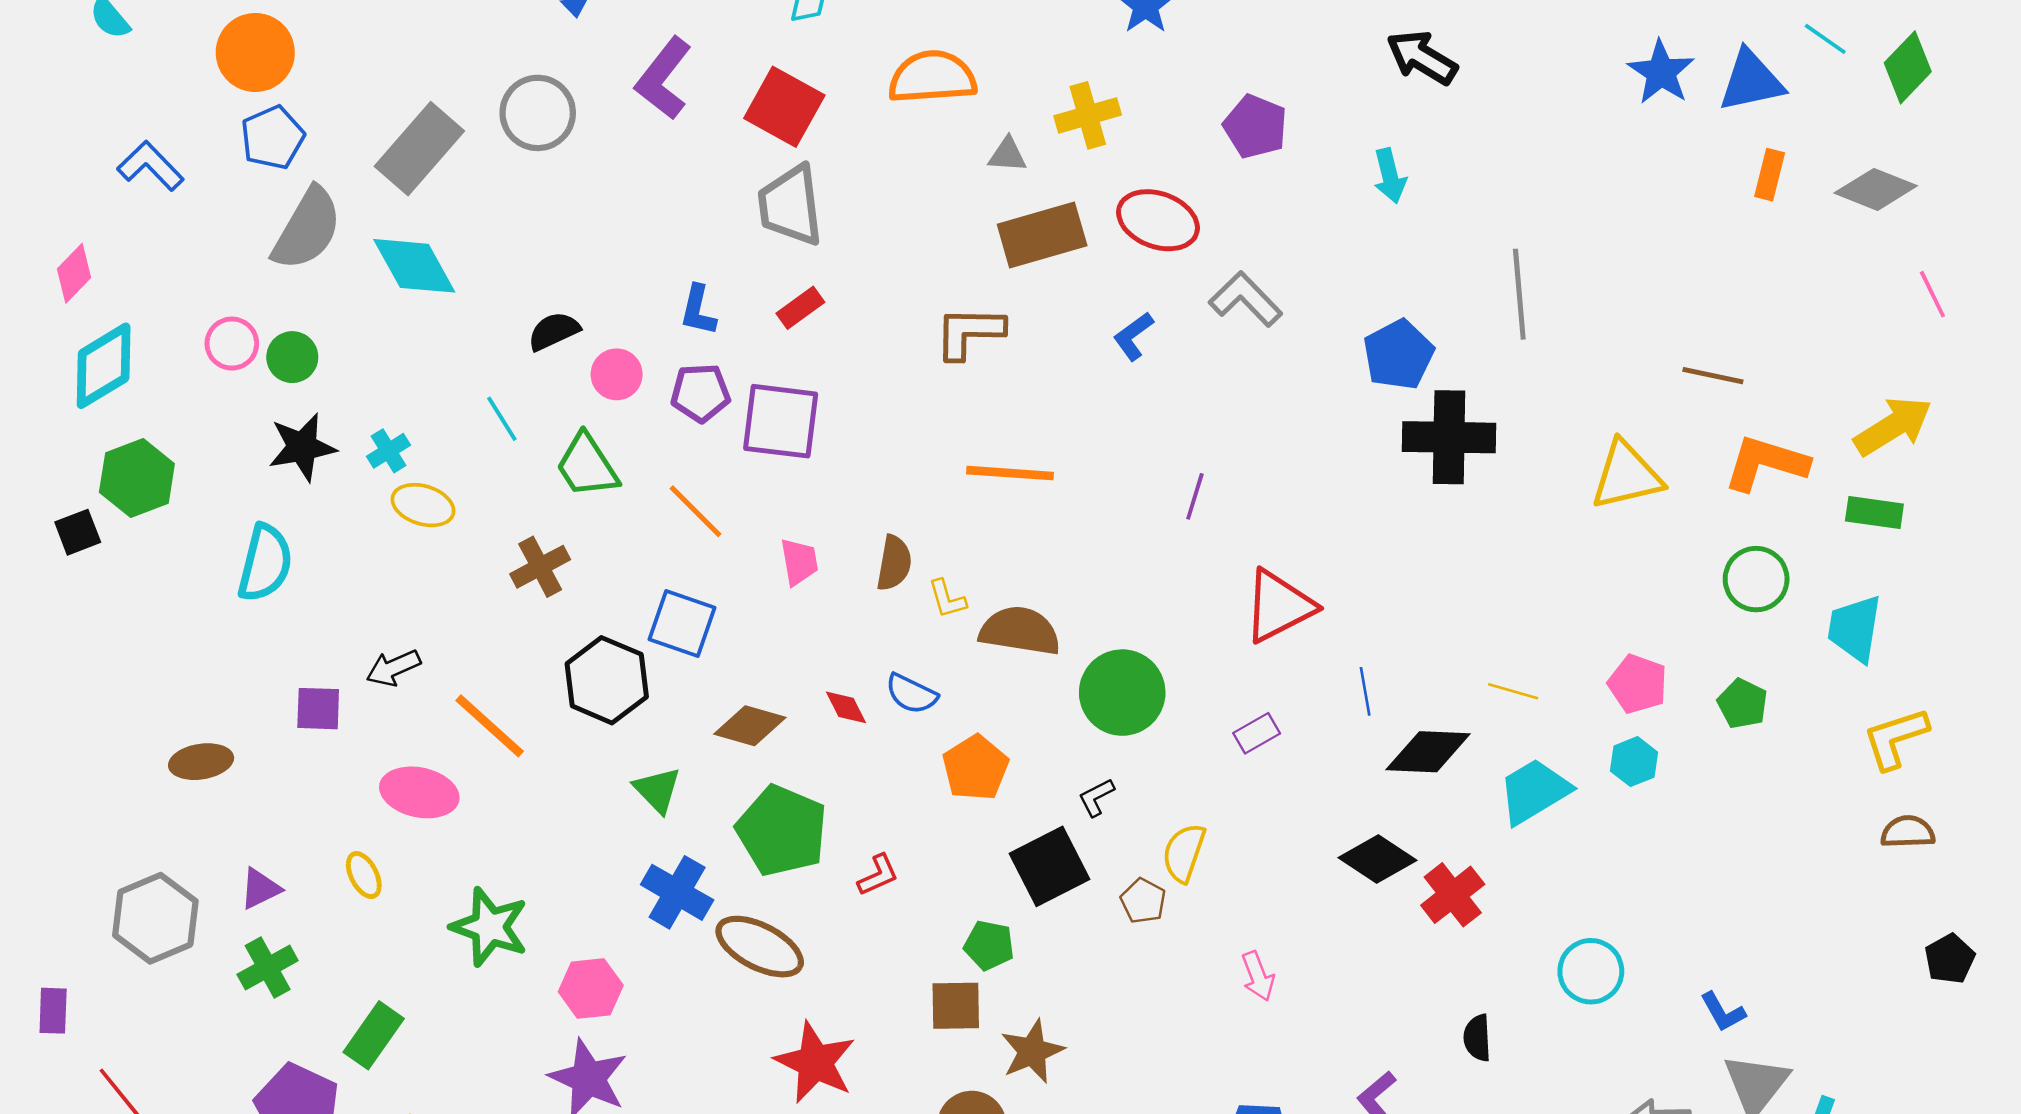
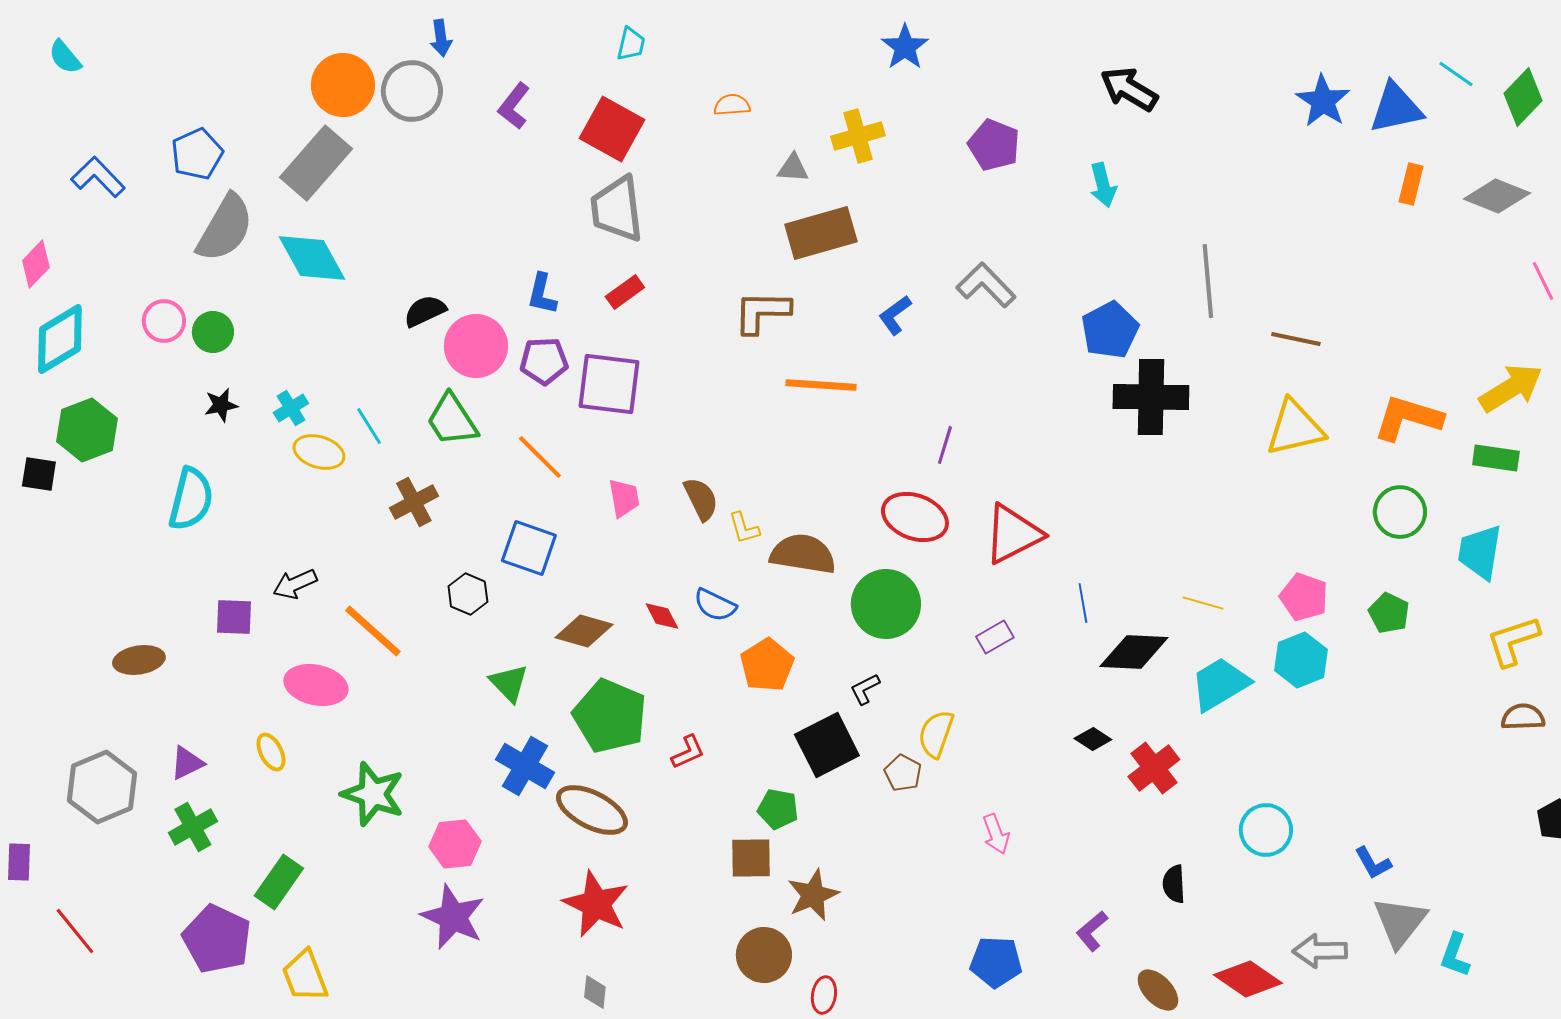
orange circle: (255, 52) -> (343, 85), moved
orange semicircle: (932, 77) -> (732, 105), size x0.5
purple L-shape: (663, 78) -> (514, 106), size x0.7
gray circle: (538, 113) -> (412, 91), moved
red ellipse: (1158, 220) -> (915, 517), moved
pink circle: (617, 374) -> (476, 346), size x1.5
brown line: (1713, 376) -> (1296, 339), moved
cyan line: (502, 419) -> (369, 426), moved
black star: (302, 447) -> (221, 405), size x0.6
orange line: (1010, 473) -> (821, 385), moved
black square: (78, 532) -> (39, 474), turned 30
brown semicircle: (894, 563) -> (701, 499), turned -36
black hexagon: (607, 680) -> (468, 594), size x0.6
cyan hexagon: (1634, 762) -> (1301, 660), size x1.4
black diamond: (1377, 859) -> (1093, 739), size x0.6
red star: (815, 1062) -> (596, 904), moved

